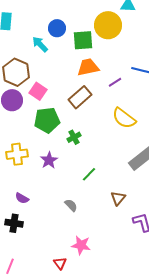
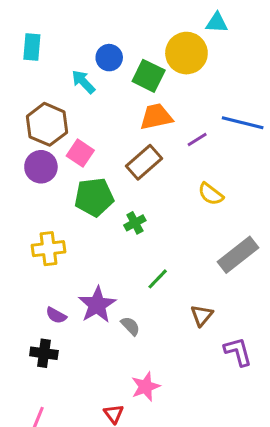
green square: (83, 40) -> (149, 76), turned 30
yellow semicircle: (124, 118) -> (211, 194), size x0.7
purple star: (49, 160) -> (97, 305), moved, size x1.4
pink star: (81, 245) -> (146, 387), turned -30

